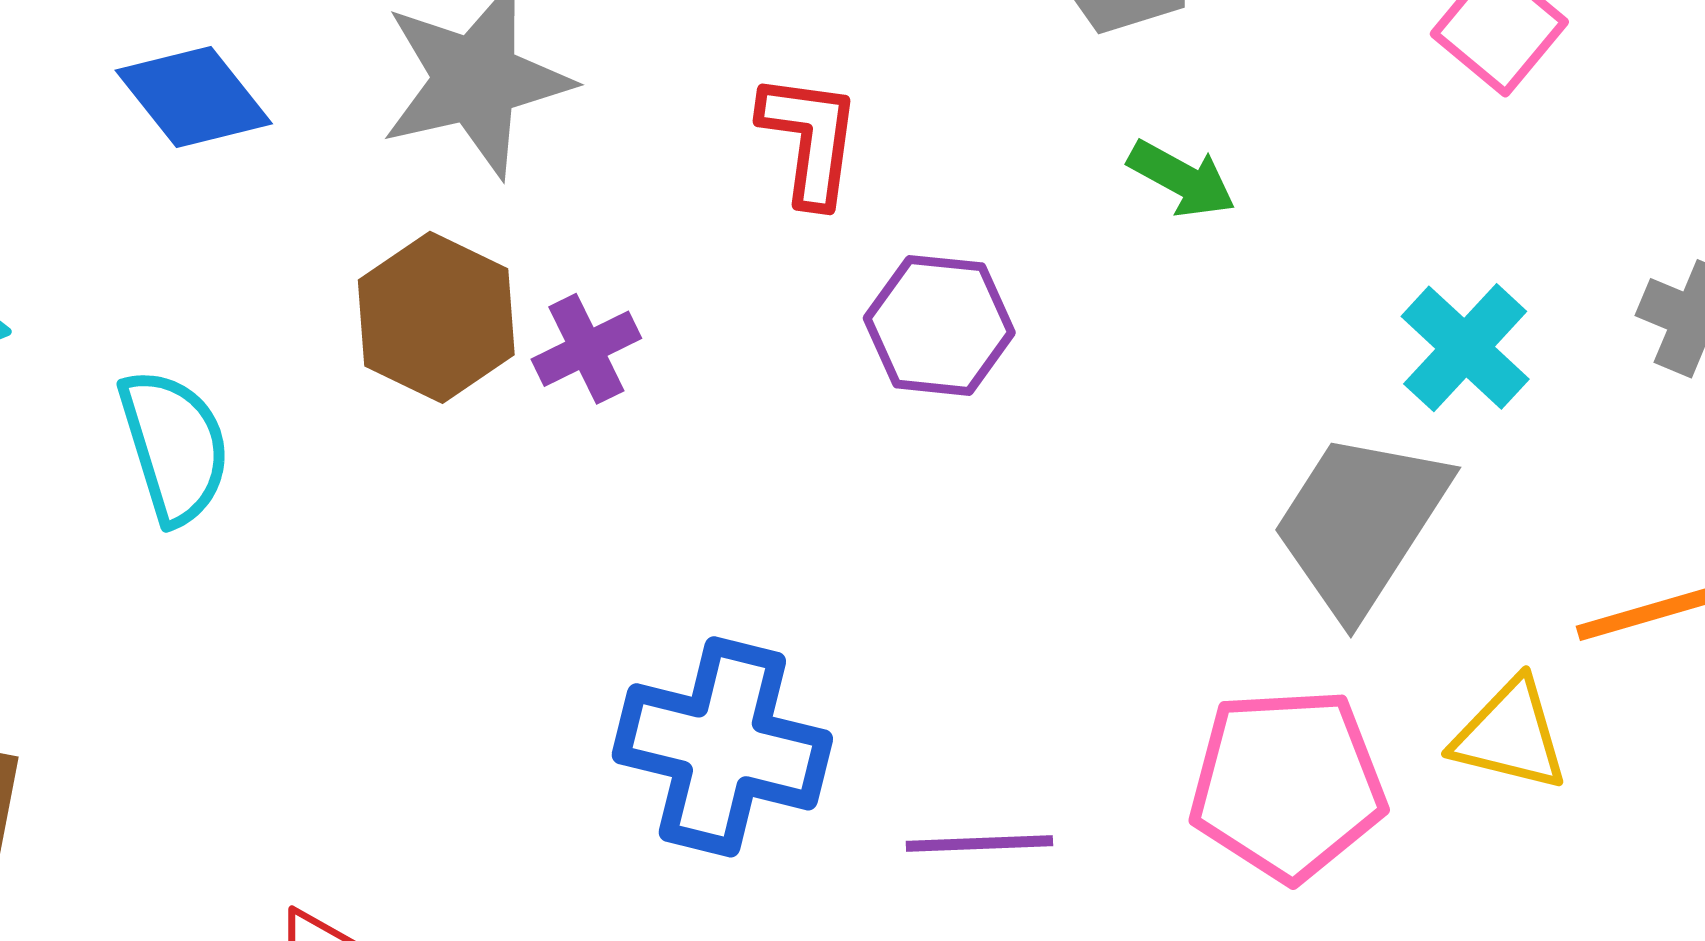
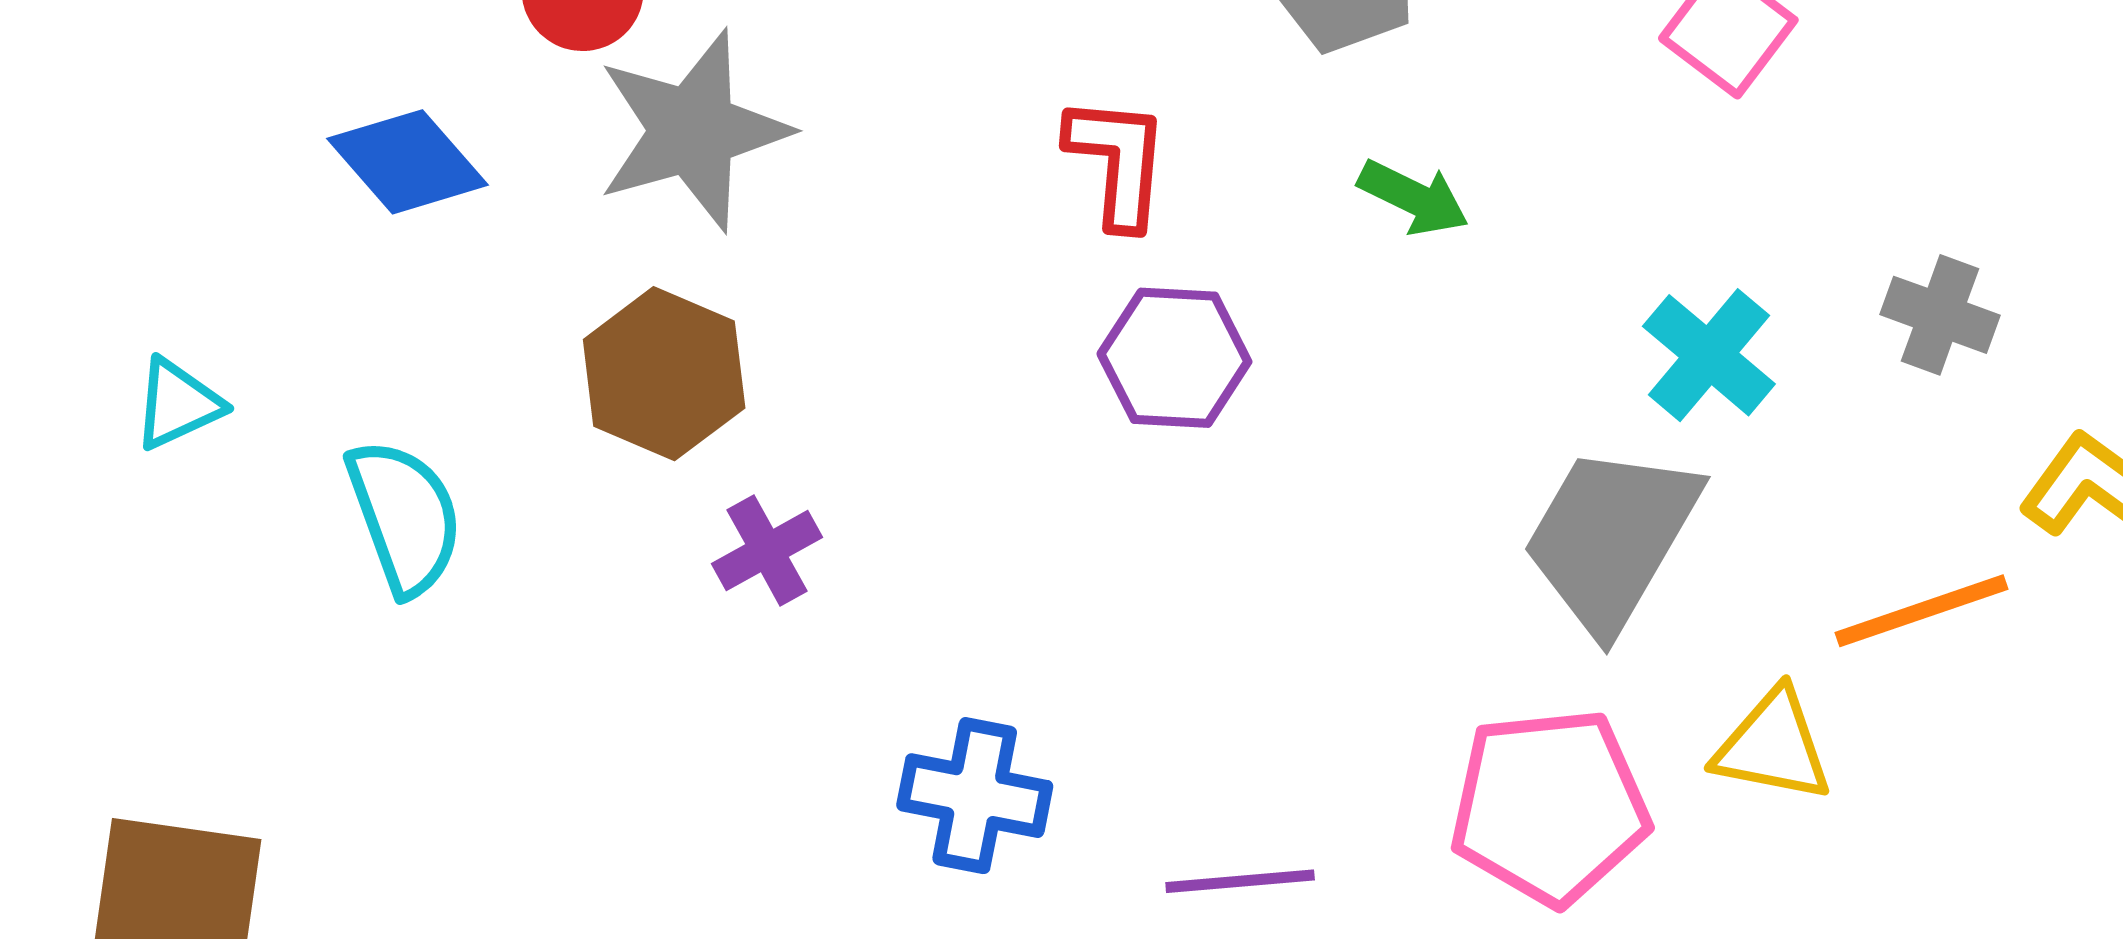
red L-shape: (810, 139) -> (1118, 162), moved
purple cross: (586, 349) -> (767, 550), moved
blue cross: (722, 747) -> (975, 796), size x0.7

